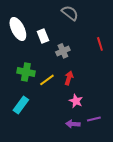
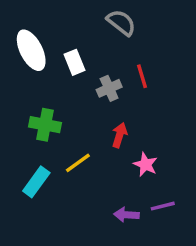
red line: (100, 44) -> (142, 76), moved
yellow line: (47, 80) -> (78, 163), moved
pink star: (76, 101) -> (145, 165), moved

